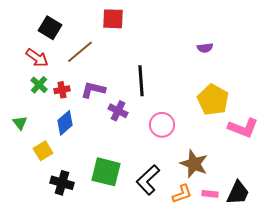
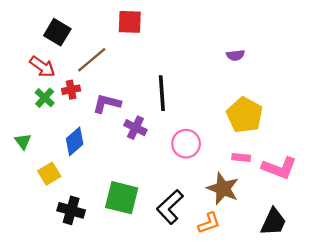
red cross: (62, 90) -> (71, 90), moved
pink L-shape: (243, 128) -> (279, 168), moved
pink rectangle: (210, 194) -> (241, 157), moved

